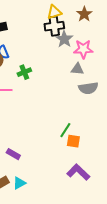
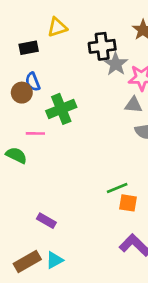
yellow triangle: (54, 12) -> (57, 27), moved
green cross: (24, 72) -> (61, 109), size x1.5
green line: (65, 130) -> (117, 188), turned 35

